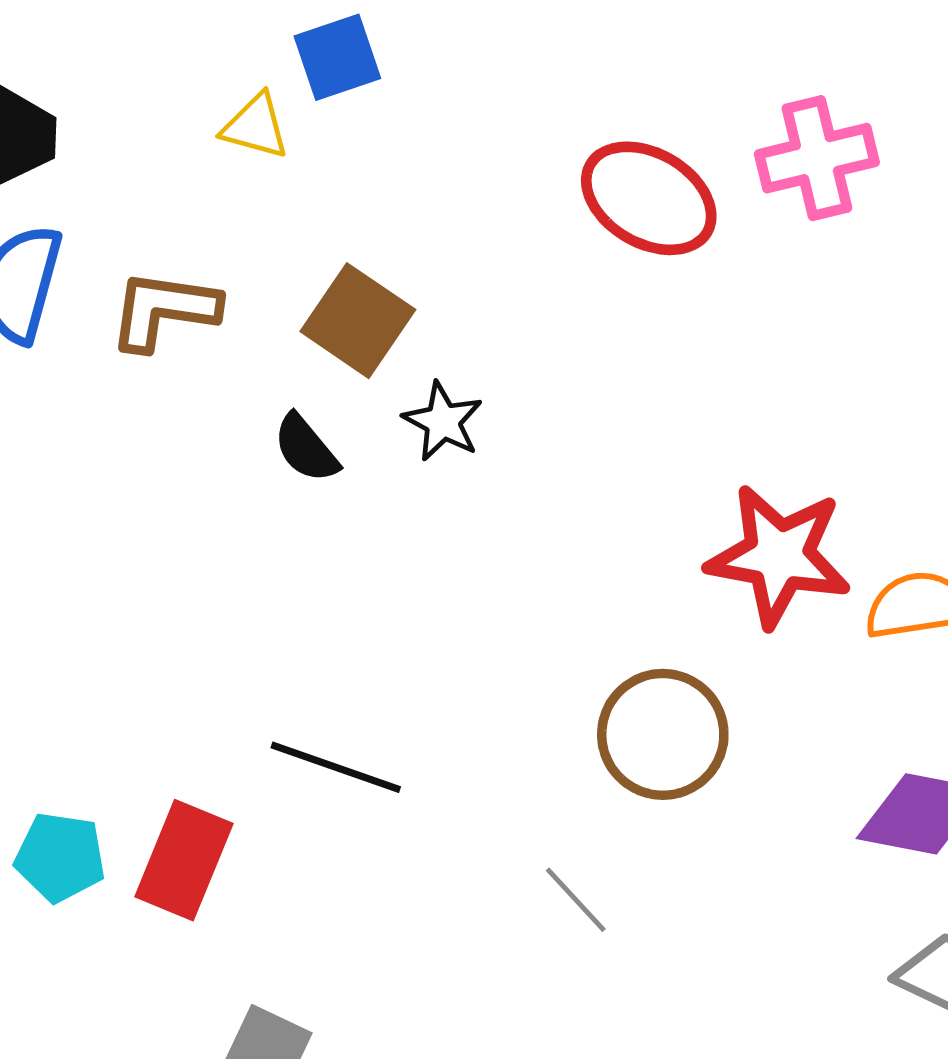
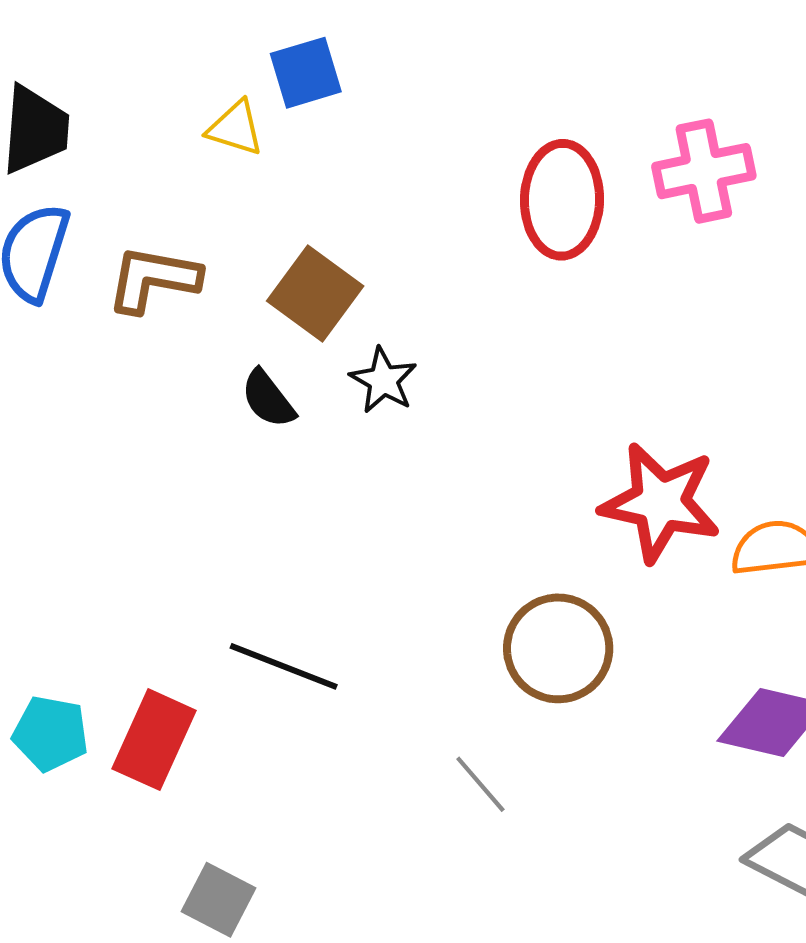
red ellipse: (649, 198) -> (562, 200), turned 59

